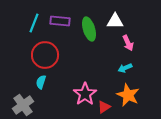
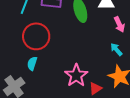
cyan arrow: (125, 68) -> (116, 49), turned 72

